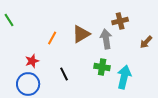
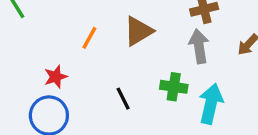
gray arrow: (106, 39) -> (199, 46), moved
black line: (64, 74) -> (123, 99), moved

